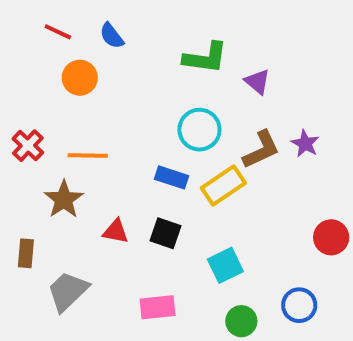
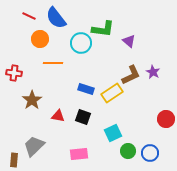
blue semicircle: (112, 36) -> (56, 18), size x1.6
cyan circle: (199, 130) -> (81, 43), moved
red cross: (28, 146) -> (14, 73), turned -35
orange line: (88, 156) -> (53, 63), moved
brown rectangle: (26, 253) -> (14, 160), moved
green circle: (241, 321) -> (128, 151), moved

